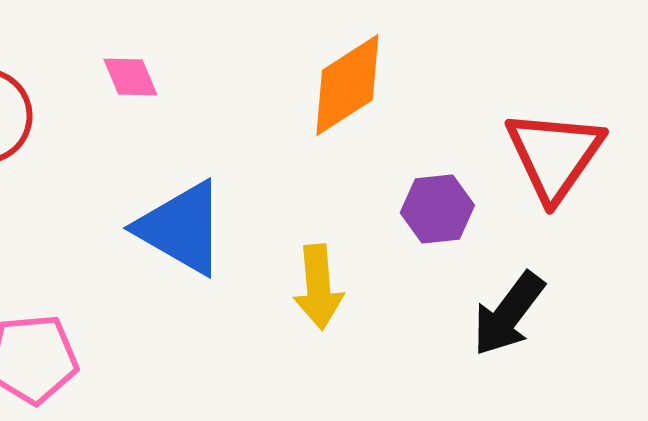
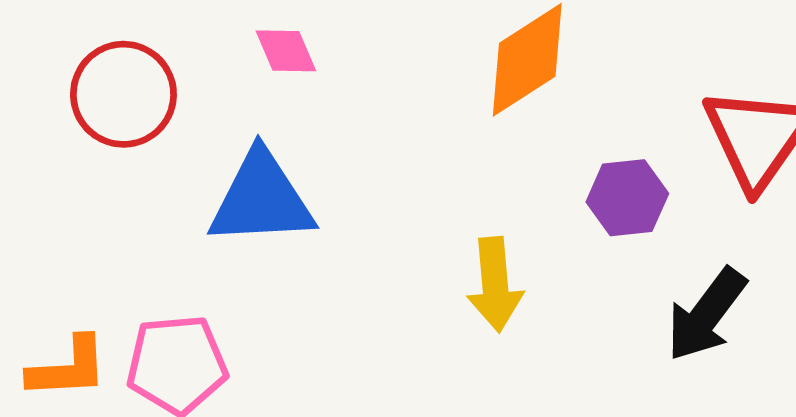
blue triangle: (181, 228) -> (261, 199), moved, turned -33

